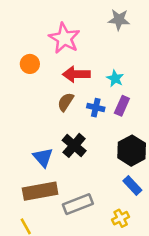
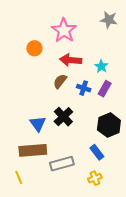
blue rectangle: (132, 185) -> (97, 152), moved

